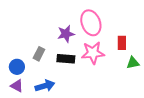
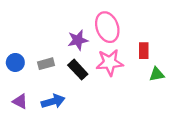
gray rectangle: (39, 54) -> (46, 64), turned 48
black rectangle: (66, 59) -> (78, 70), turned 42
blue circle: (17, 67) -> (15, 62), moved

